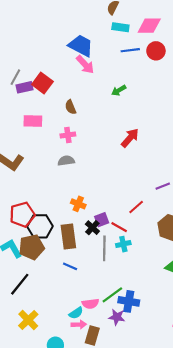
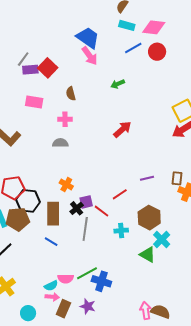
blue line: (130, 50) -> (133, 48), turned -30
cyan cross: (123, 244) -> (121, 231), moved
purple star: (117, 317) -> (88, 306), moved

